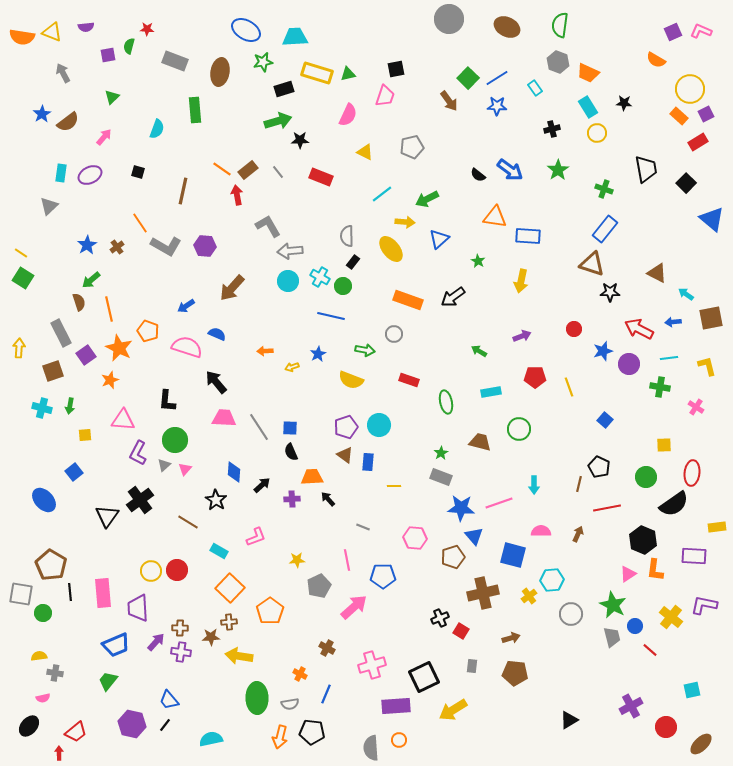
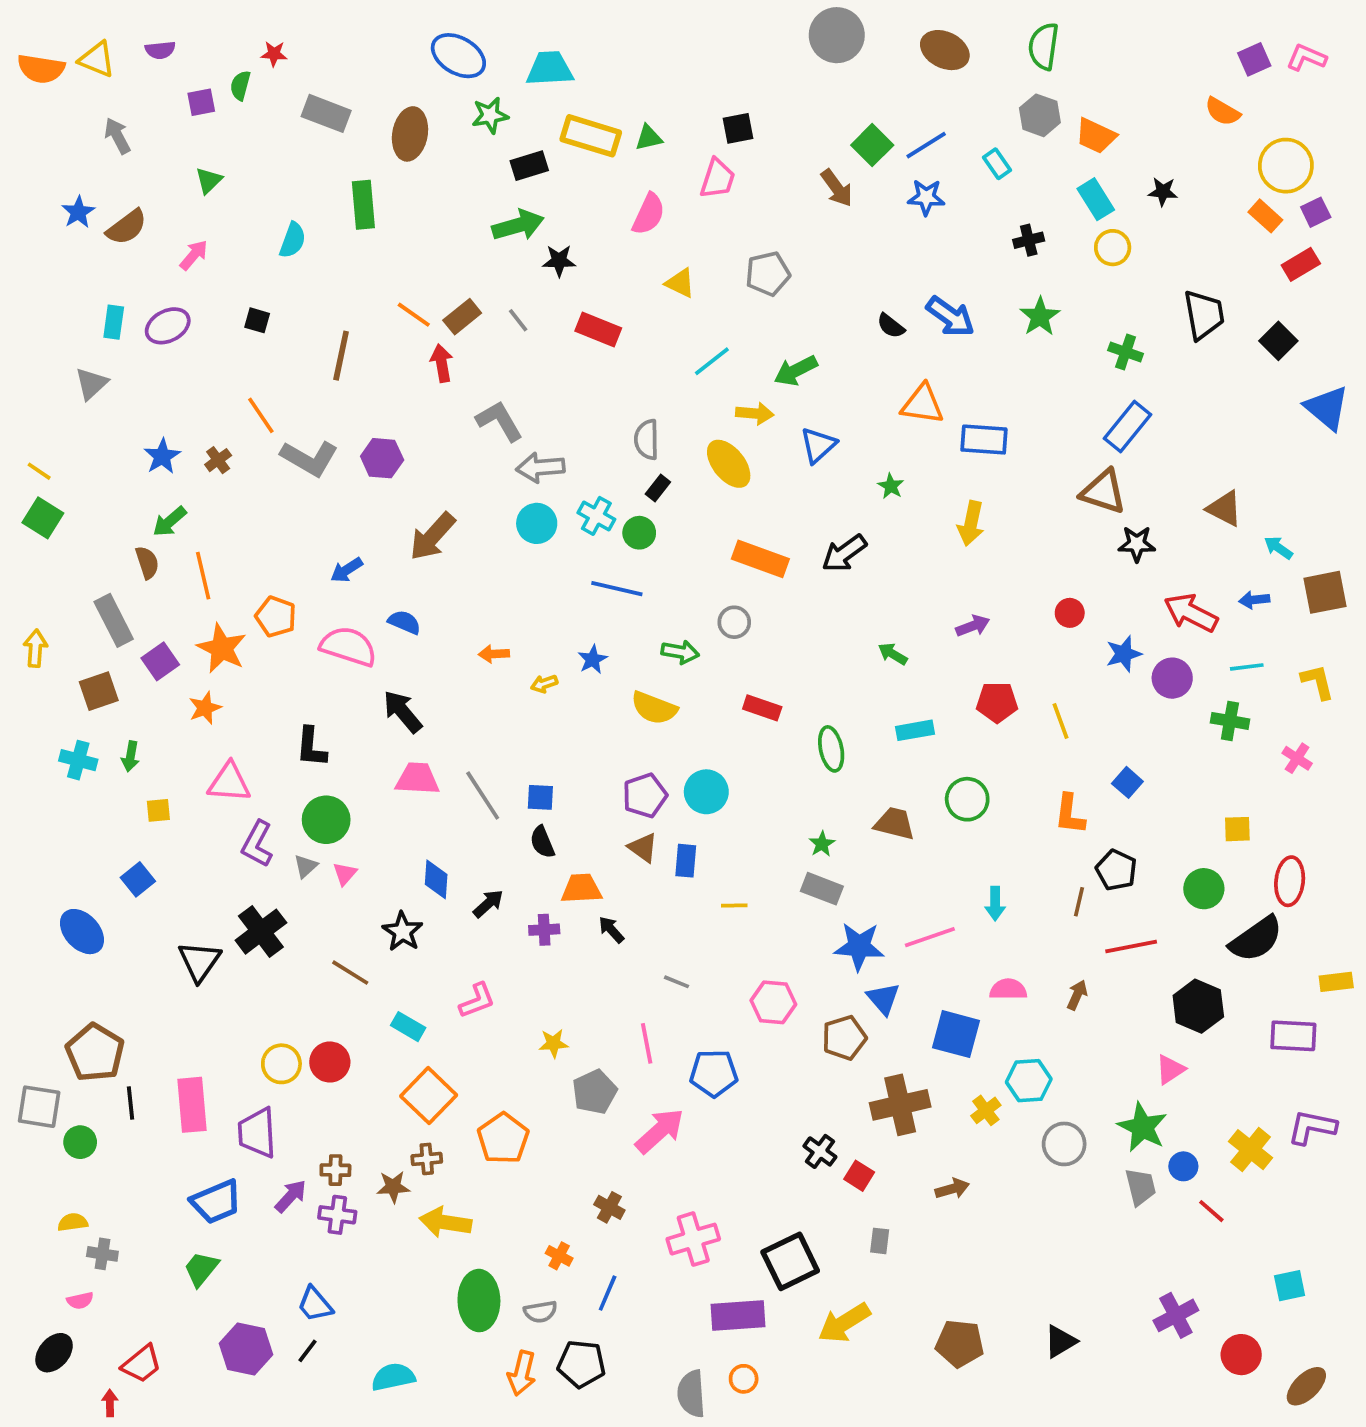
orange L-shape: (655, 570) -> (1070, 814), moved
black cross: (440, 618) -> (820, 1151), turned -30
brown pentagon: (515, 673) -> (960, 1343), moved

